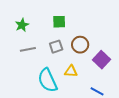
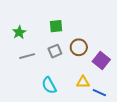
yellow triangle: (71, 71) -> (83, 82), moved
cyan semicircle: (48, 80) -> (49, 85), size x0.7

